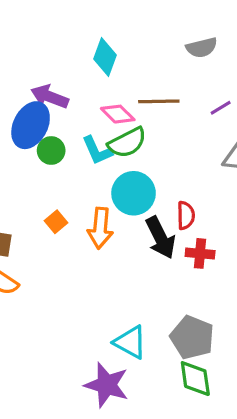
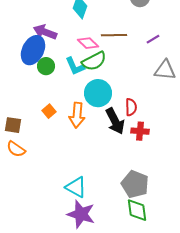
cyan triangle: (130, 342) -> (76, 187), moved

